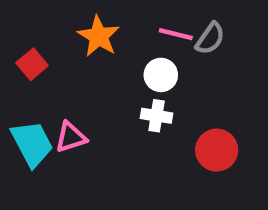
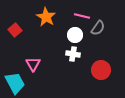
gray semicircle: (210, 38) -> (98, 28), moved
pink triangle: (71, 137) -> (33, 64), turned -42
cyan trapezoid: (32, 144) -> (15, 83), moved

